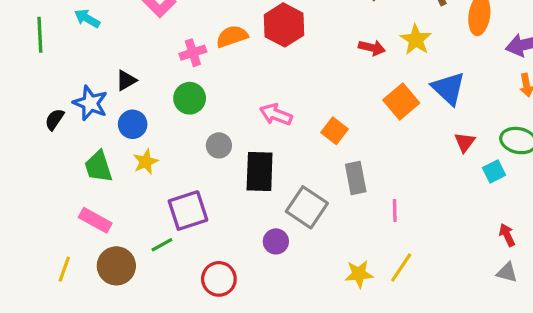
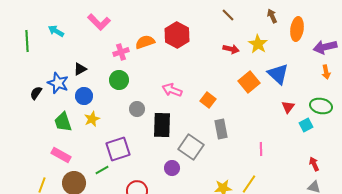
pink line: (395, 211) -> (261, 149), moved

